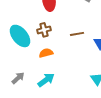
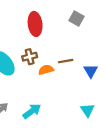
orange semicircle: (46, 53) -> (46, 70), moved

